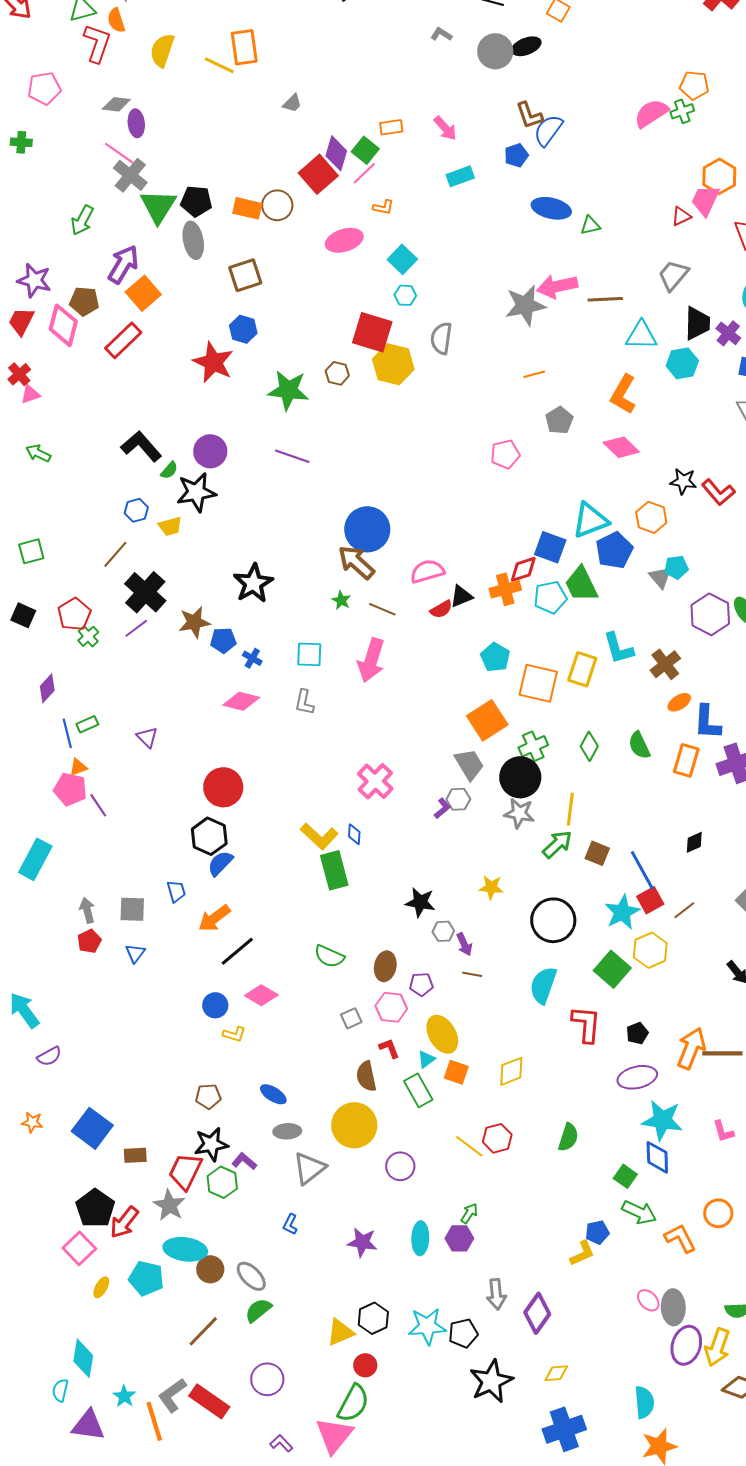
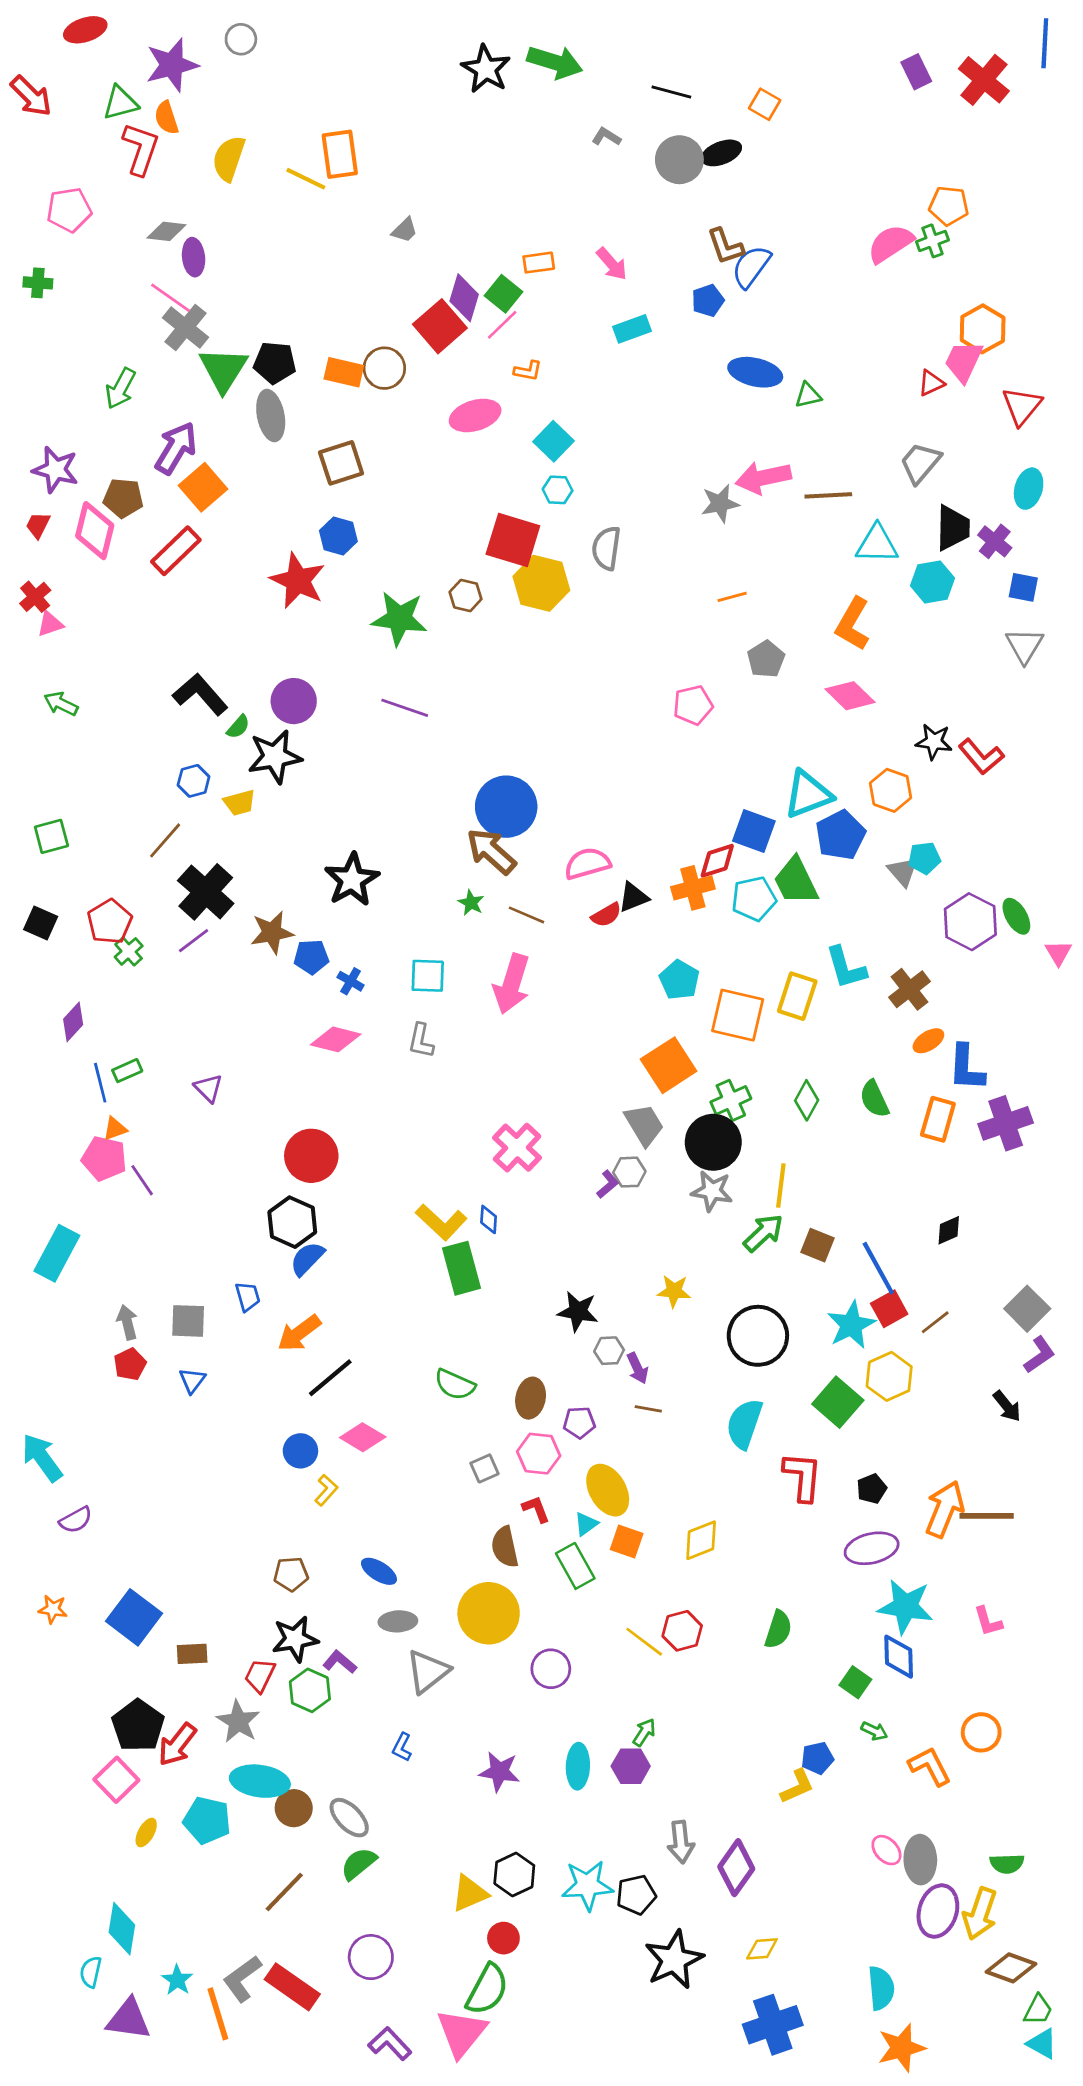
gray star: (525, 305) -> (720, 503), size x0.7
red trapezoid: (21, 321) -> (38, 525), size x0.7
yellow L-shape: (234, 1034) -> (326, 1490), turned -65
red trapezoid: (185, 1171) -> (260, 1676), size x0.7
green arrow: (639, 1212) -> (874, 1731), size x0.6
purple L-shape: (281, 1443) -> (390, 2044), size x1.4

